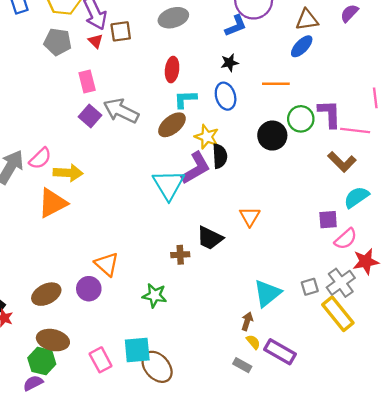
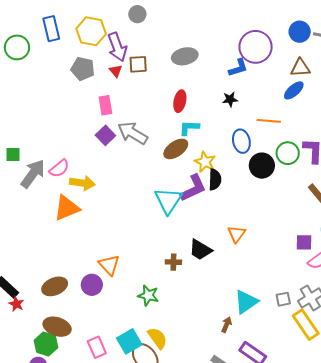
blue ellipse: (226, 96) -> (241, 141), moved
yellow semicircle: (253, 342) -> (158, 338), moved, size x1.6
cyan square: (137, 350) -> (129, 341), turned -30

